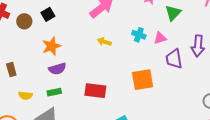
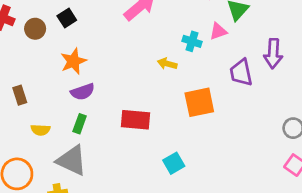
pink triangle: (160, 38) -> (218, 31), moved
yellow arrow: (104, 42) -> (167, 64), moved
green rectangle: (54, 92) -> (80, 124), turned -56

